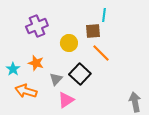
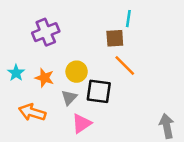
yellow circle: (69, 43) -> (77, 72), moved
cyan star: (13, 69) -> (16, 73), moved
black square: (80, 74) -> (99, 91), turned -35

